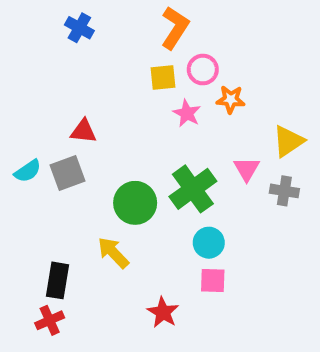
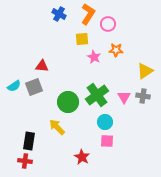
blue cross: (79, 28) -> (59, 14), moved
pink circle: (203, 70) -> (108, 24), moved
pink triangle: (247, 169) -> (124, 97), moved
red cross: (50, 320) -> (25, 161), turned 32

